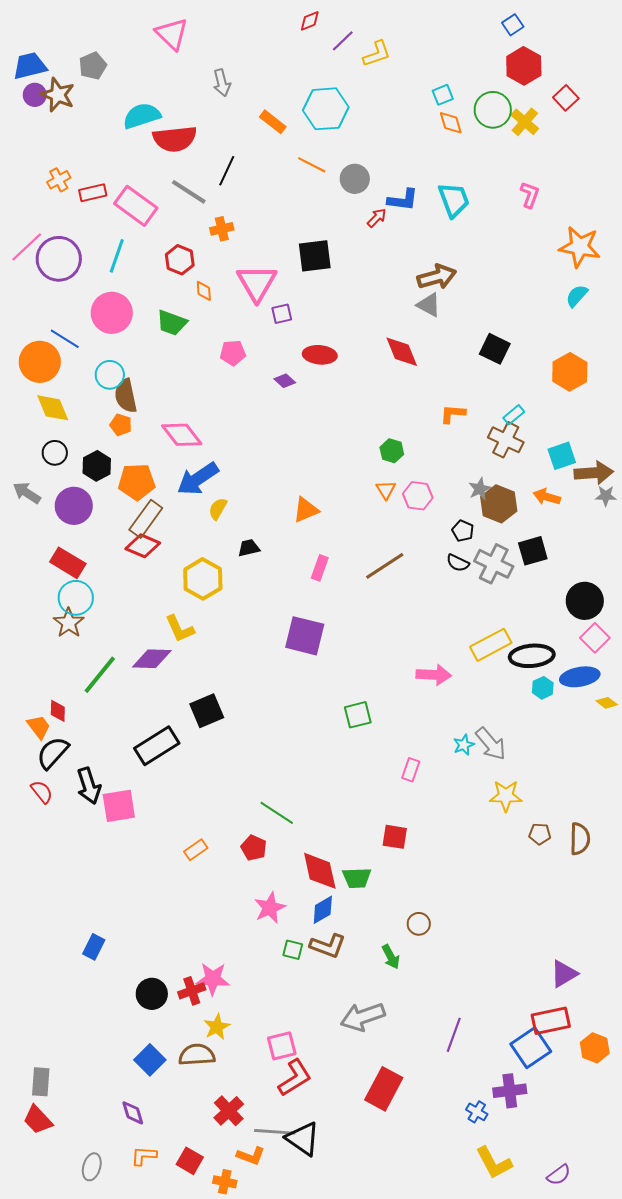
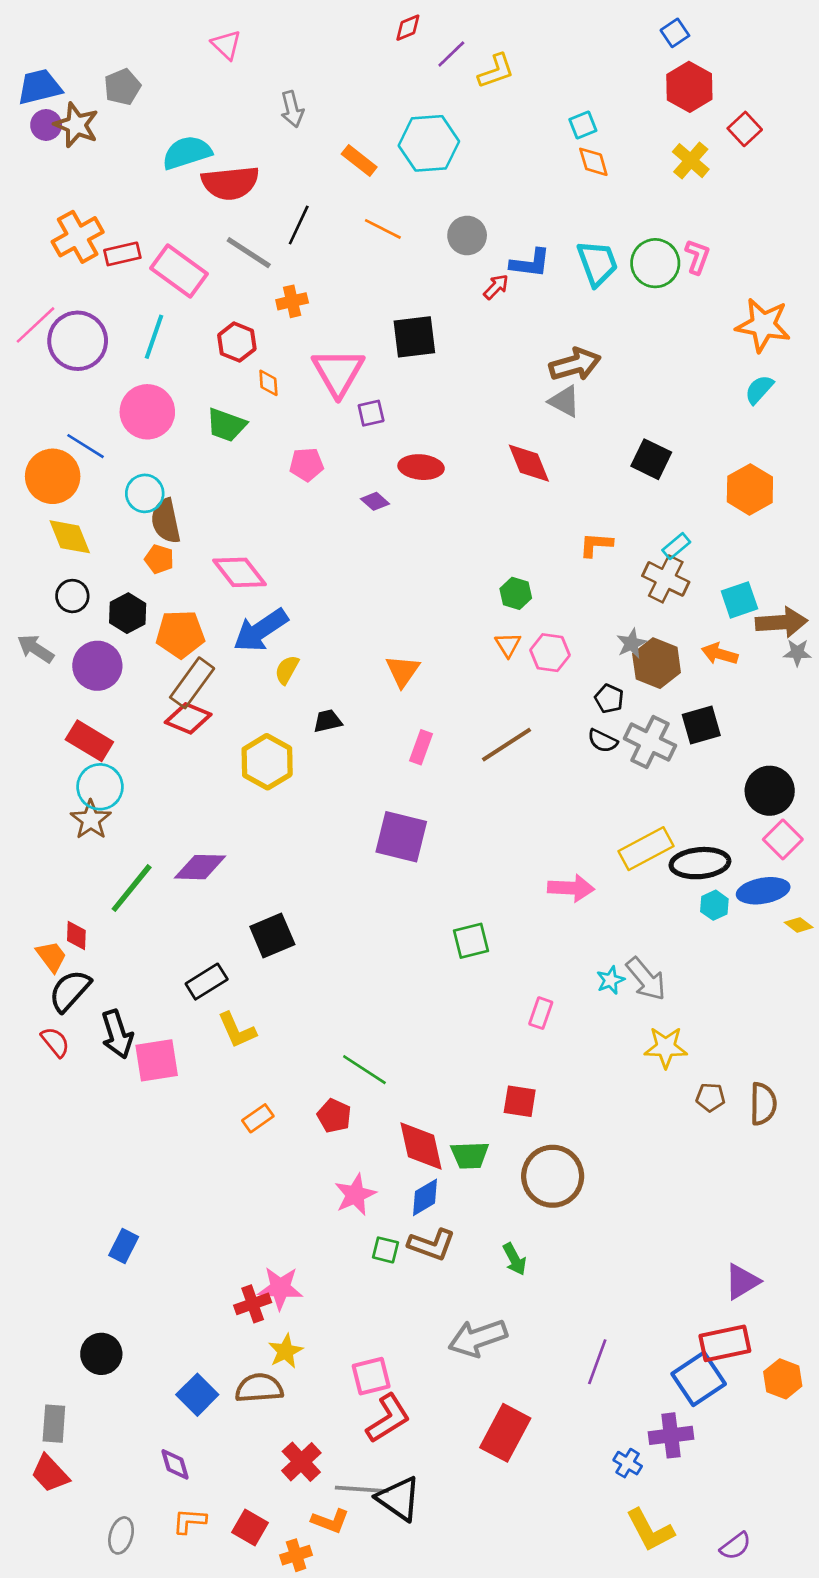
pink triangle: (172, 34) -> (226, 45), size x0.7
green circle: (493, 110) -> (655, 263), moved
orange line: (312, 165) -> (383, 229), moved
orange cross: (59, 180) -> (78, 237), size x1.6
orange triangle: (306, 510) -> (403, 671), turned -32
yellow L-shape: (180, 629) -> (237, 1030), moved
black rectangle: (157, 746) -> (207, 982), size x0.7
brown circle: (419, 924) -> (553, 1176), moved, size x2.0
black circle: (152, 994) -> (101, 1354), moved
orange cross: (225, 1182) -> (296, 1555), turned -30

